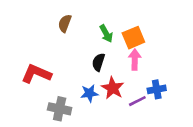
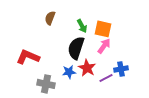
orange square: (133, 38) -> (103, 29), turned 36
pink arrow: (135, 60) -> (104, 46), turned 35
black semicircle: (98, 62) -> (76, 48), size x1.6

